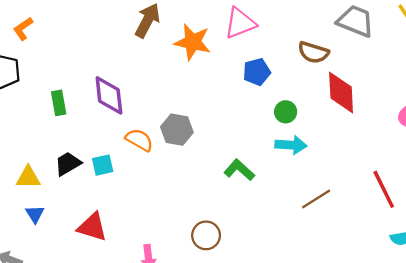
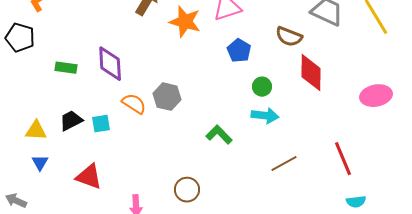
blue pentagon: (257, 72) -> (239, 51), turned -30
green rectangle: (59, 103) -> (66, 68), turned -75

